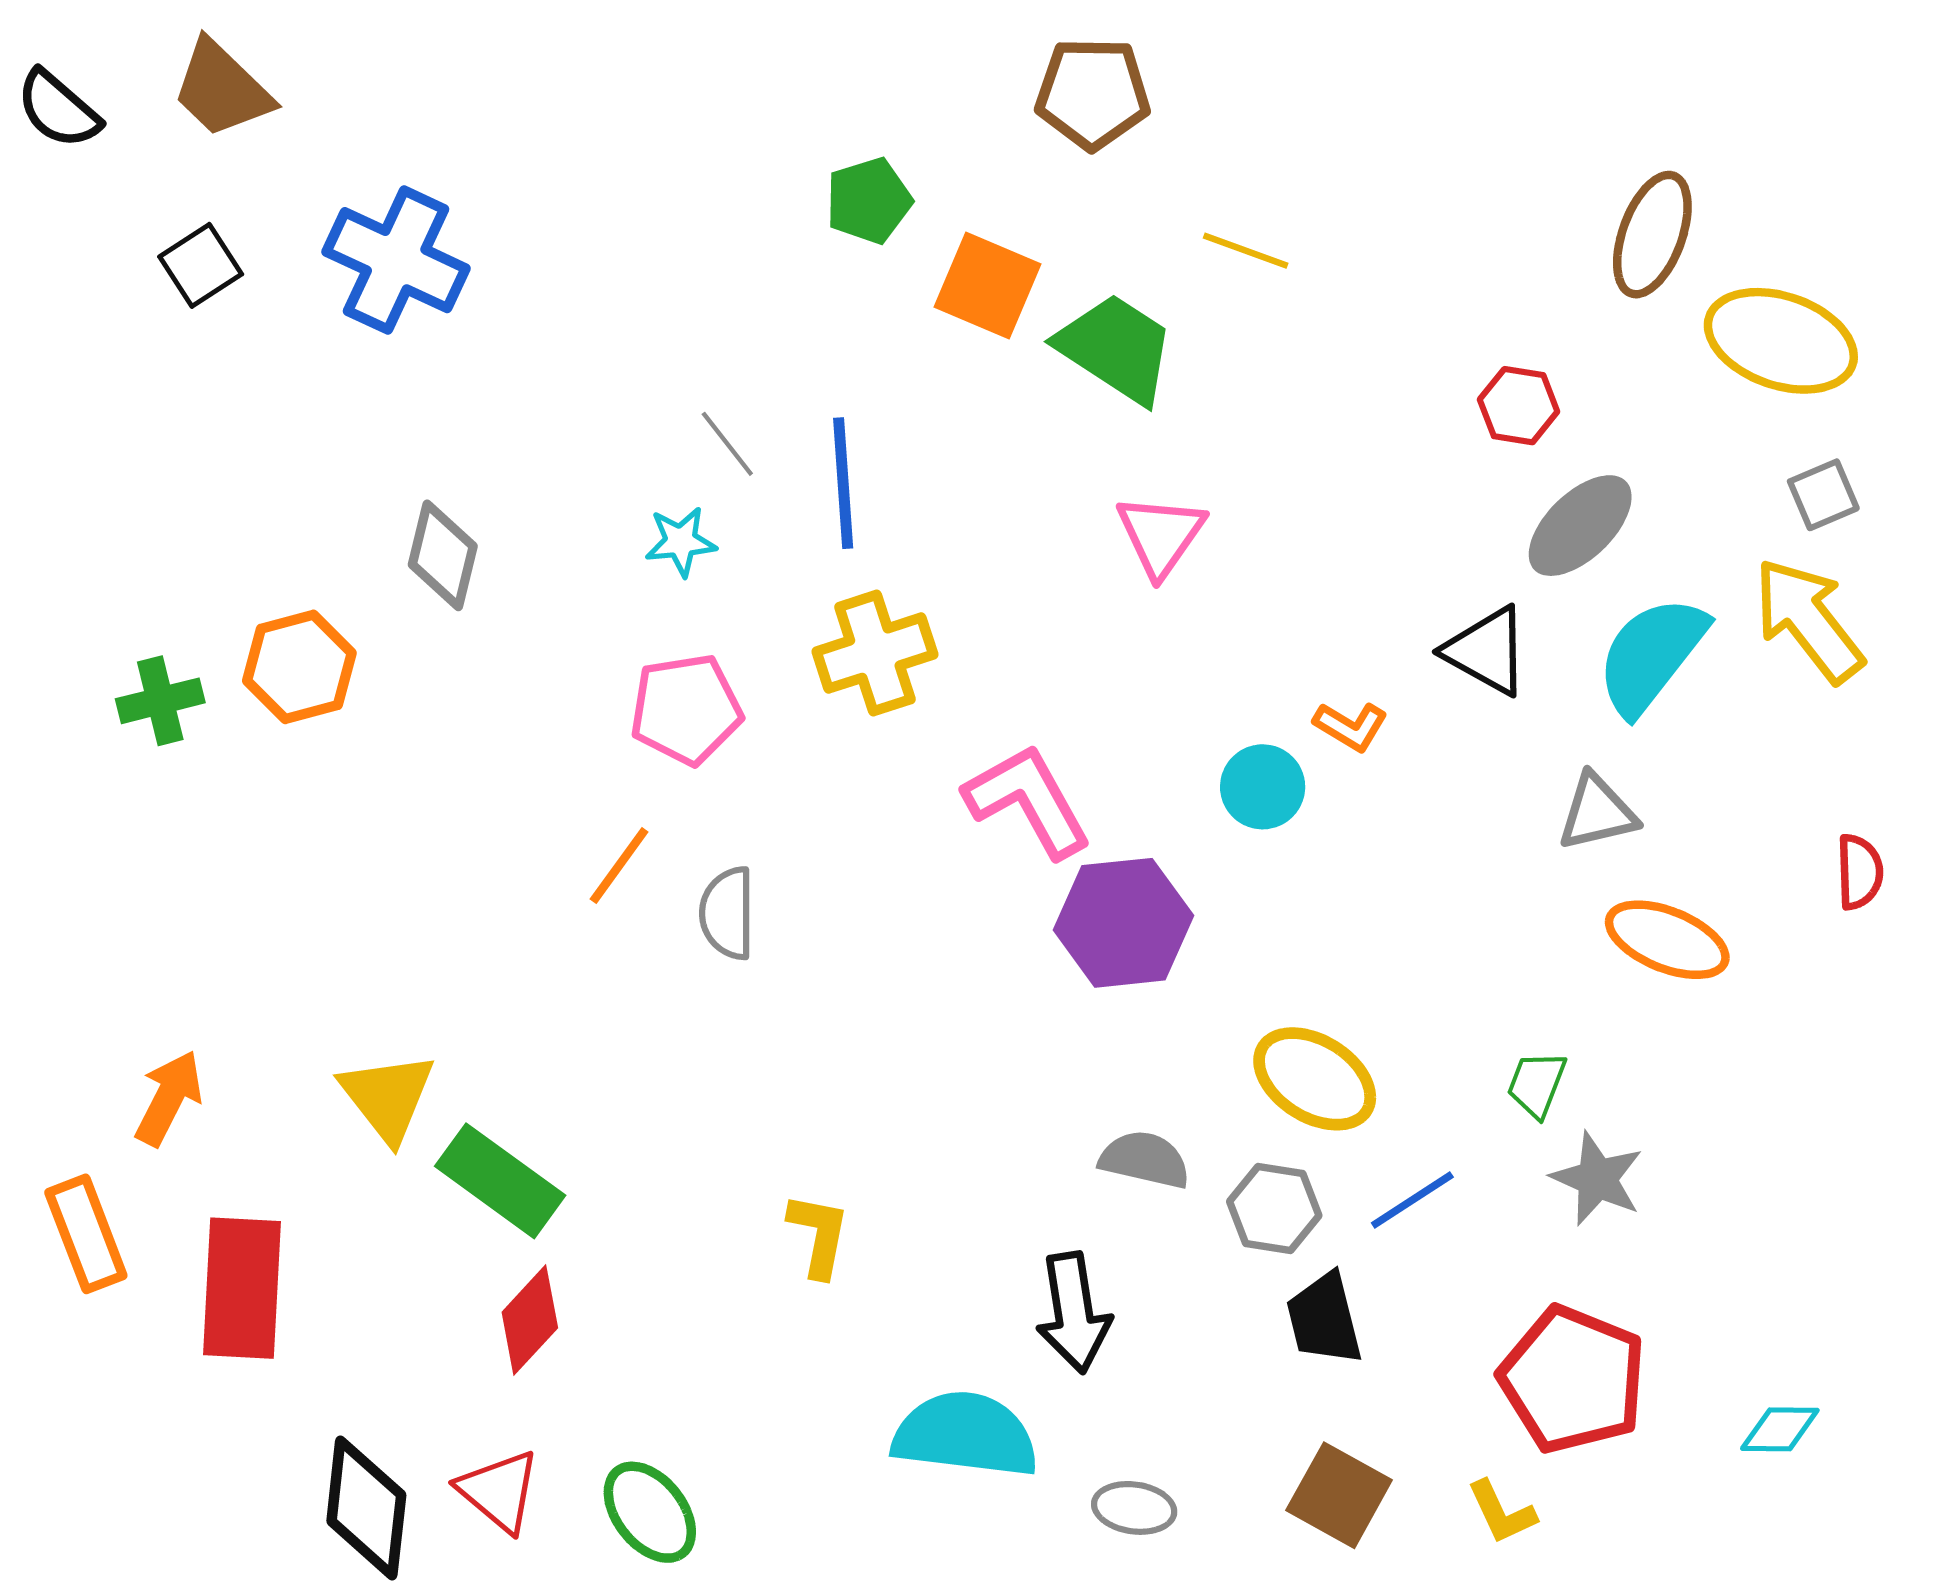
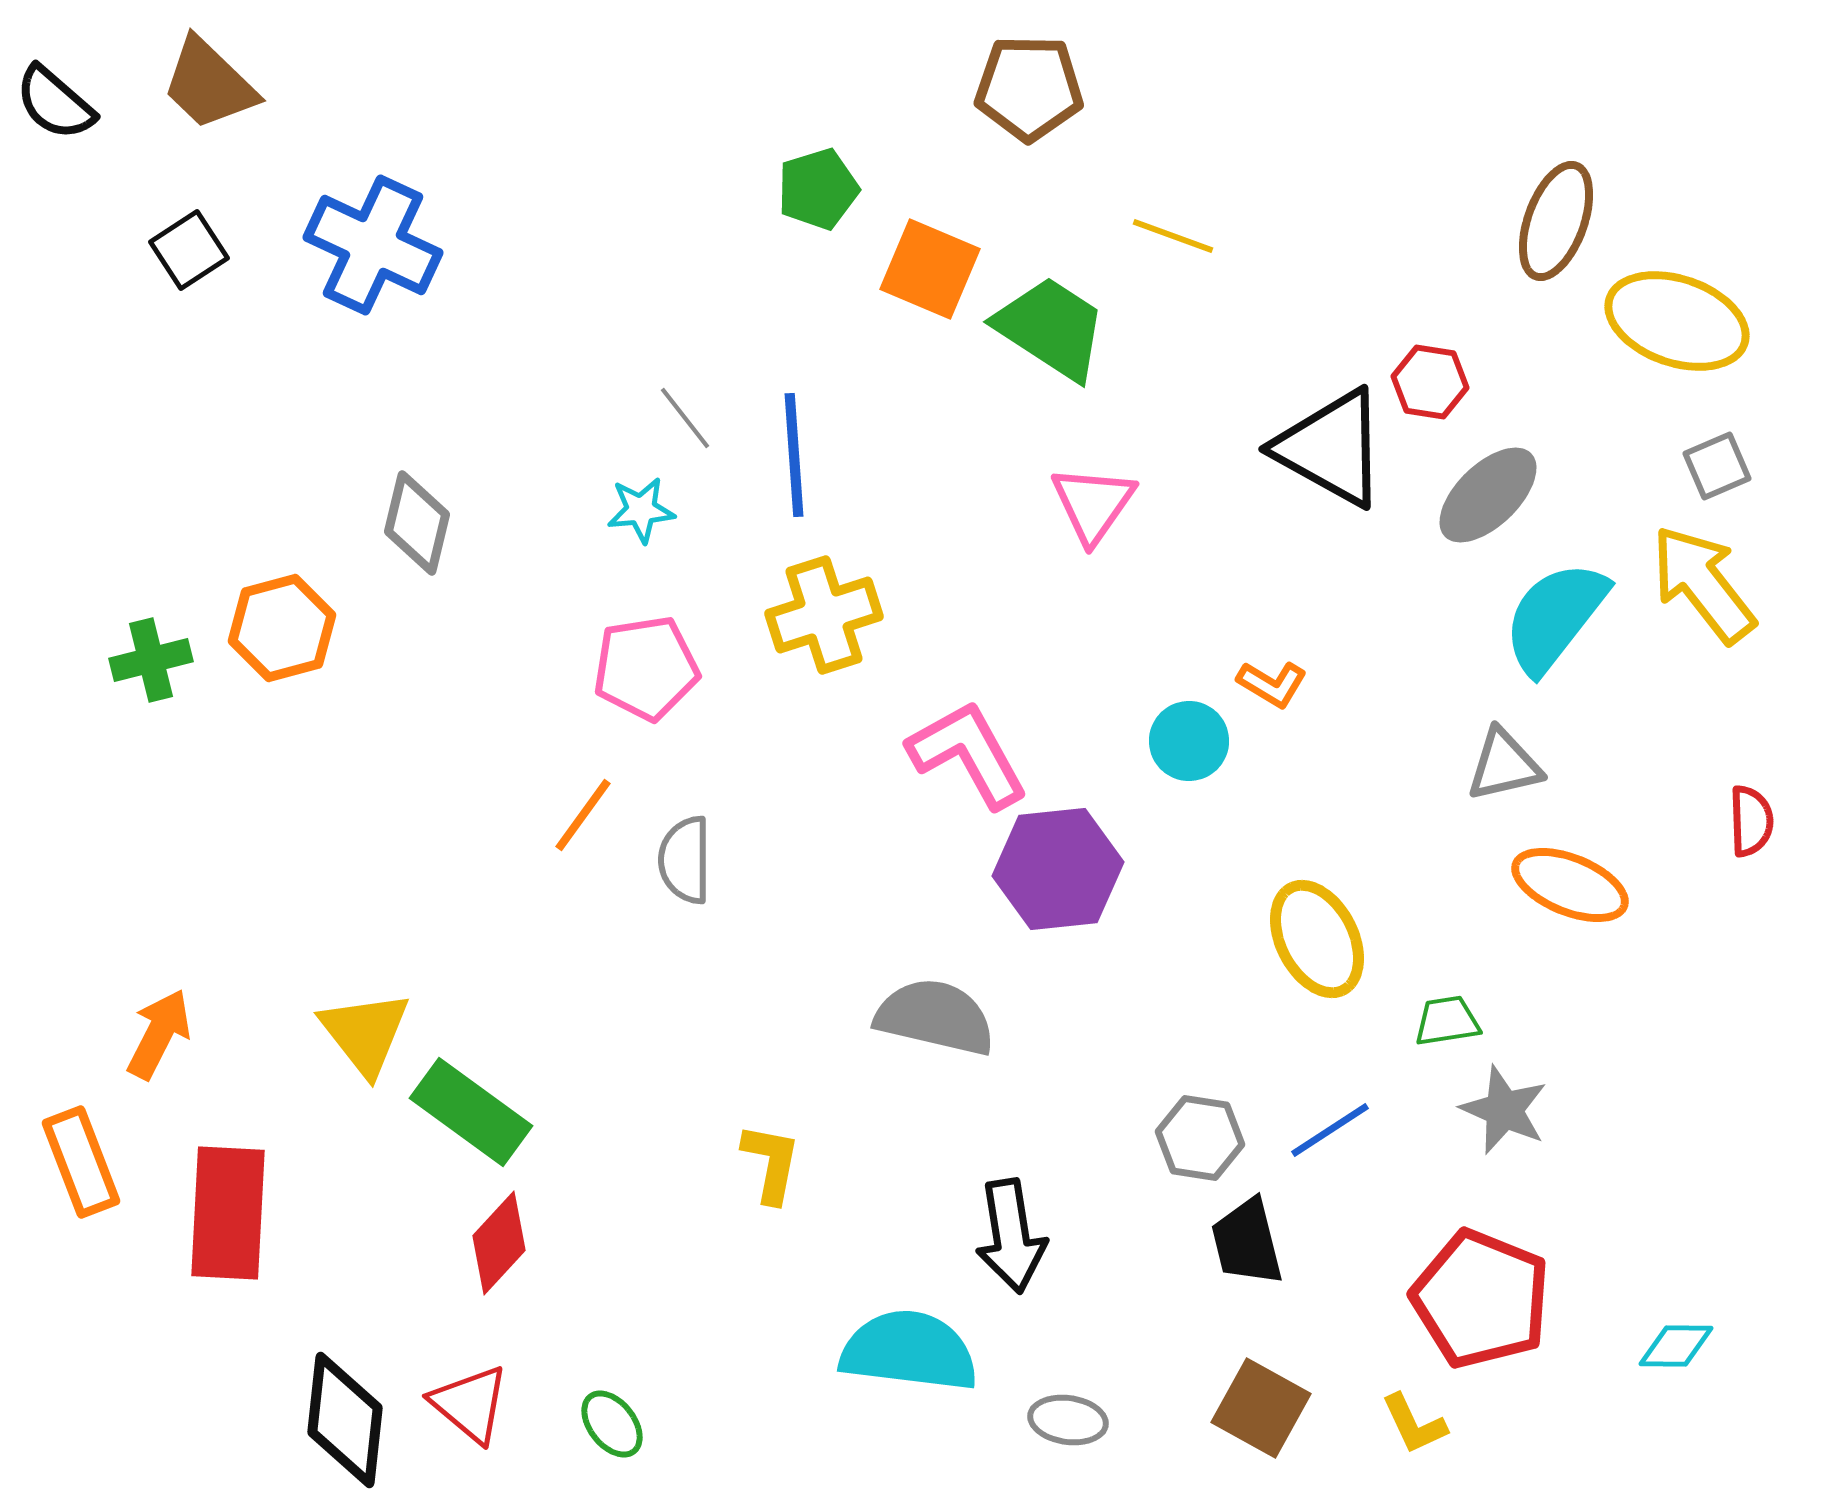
black triangle: (1487, 651) -> (1331, 448), moved, size x1.4
yellow ellipse: (1315, 1079) -> (1317, 939), moved, turned 31
green trapezoid: (1537, 1084) -> (1447, 1021), turned 60
gray semicircle: (1145, 1160) -> (935, 1017), moved, size x1.4
green ellipse: (650, 1512) -> (612, 1424), size x0.7

